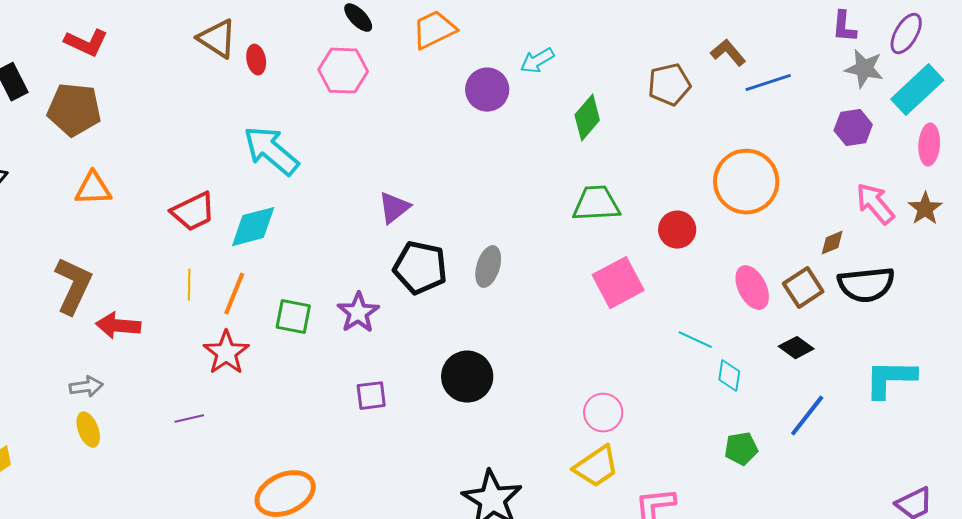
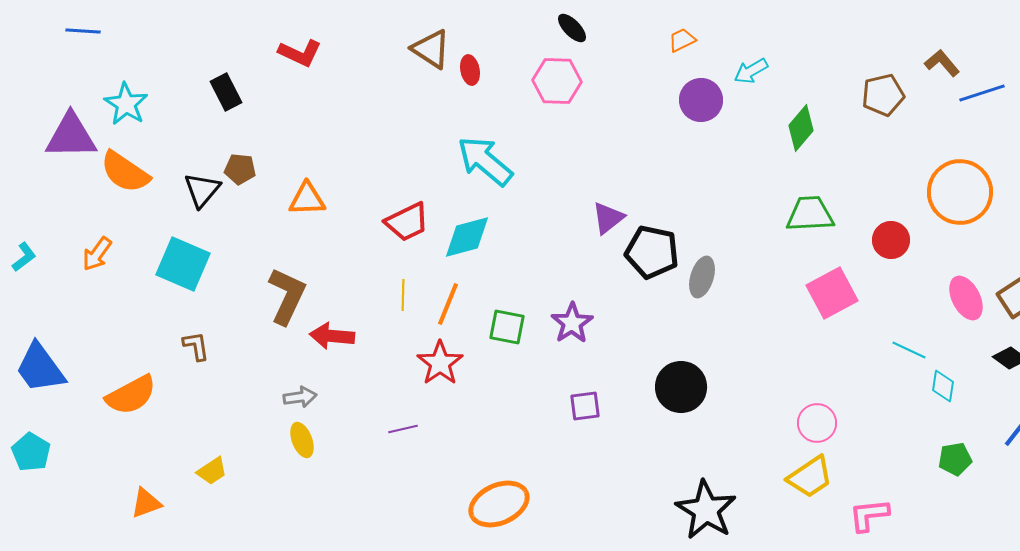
orange trapezoid: (434, 30) -> (682, 40), moved, size x0.6
brown pentagon: (74, 110) -> (240, 169), moved, size x0.6
black pentagon: (420, 268) -> (652, 252), moved

